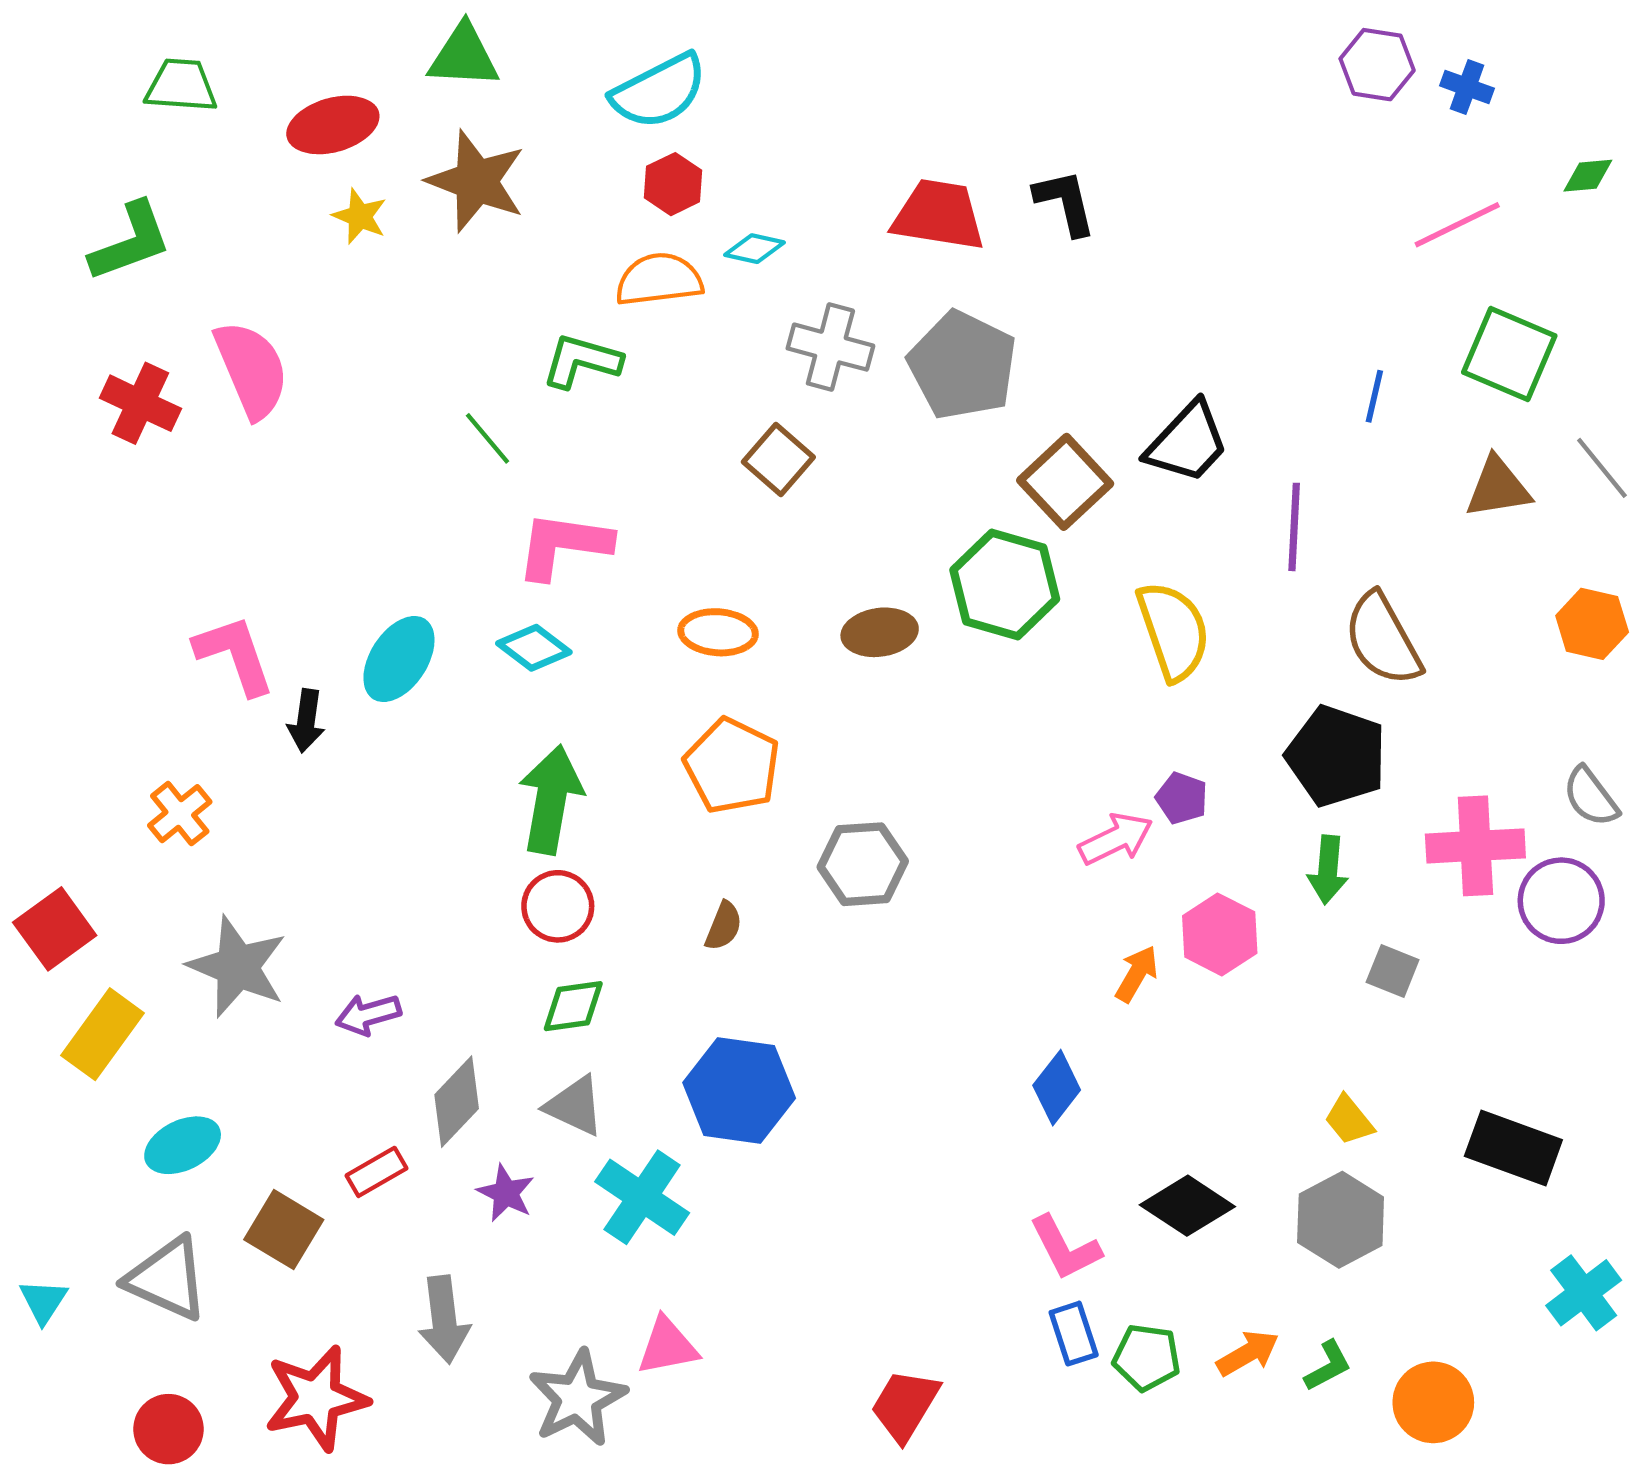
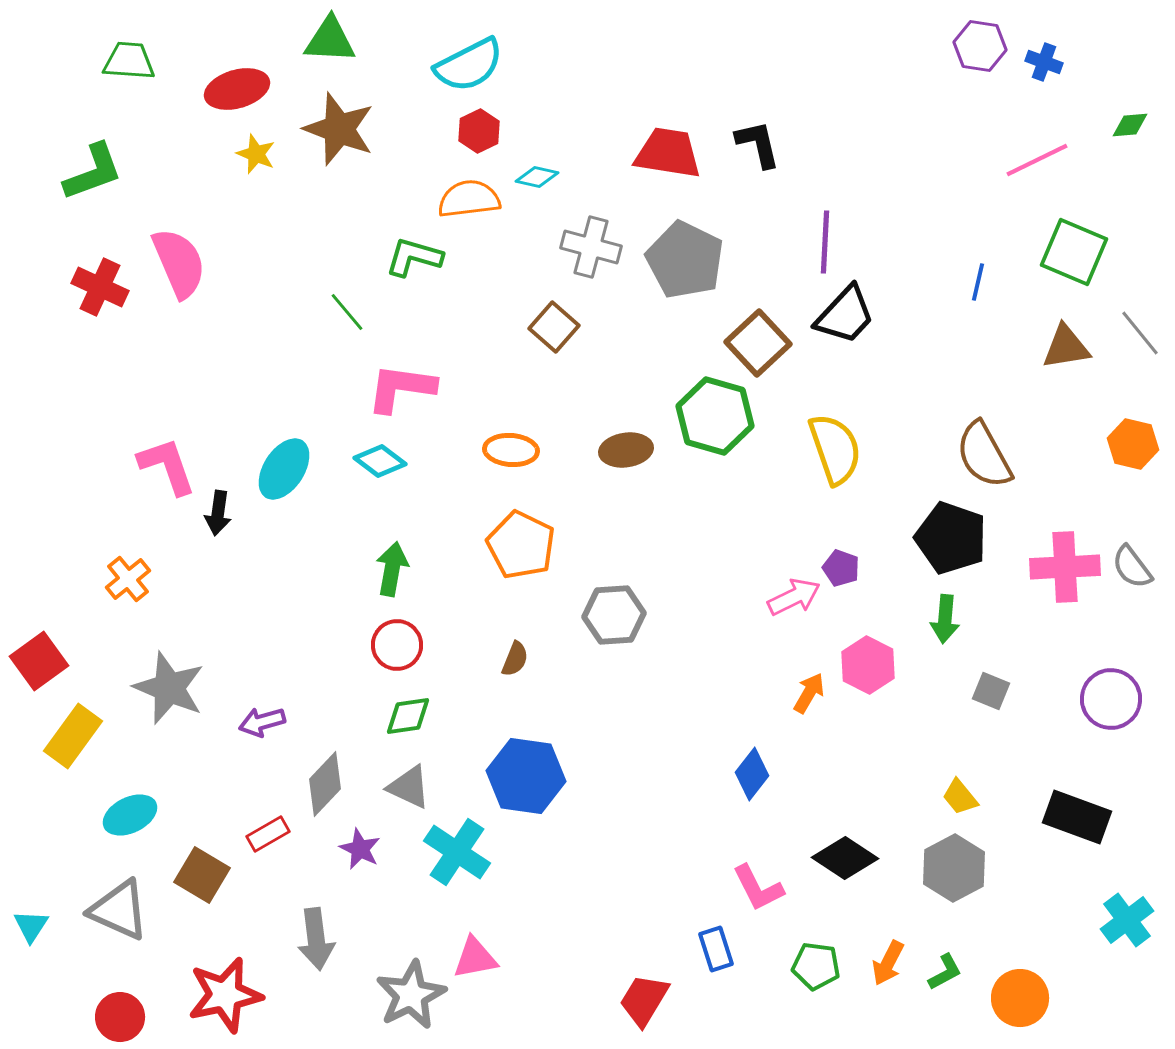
purple line: (1294, 527) -> (825, 242), moved
green arrow: (551, 800) -> (392, 569), size x0.7
pink cross: (1475, 846) -> (1065, 567), moved
purple circle: (1561, 901) -> (1111, 699), moved
blue rectangle: (1074, 1334) -> (716, 949), moved
orange arrow: (1248, 1353) -> (888, 963), turned 147

